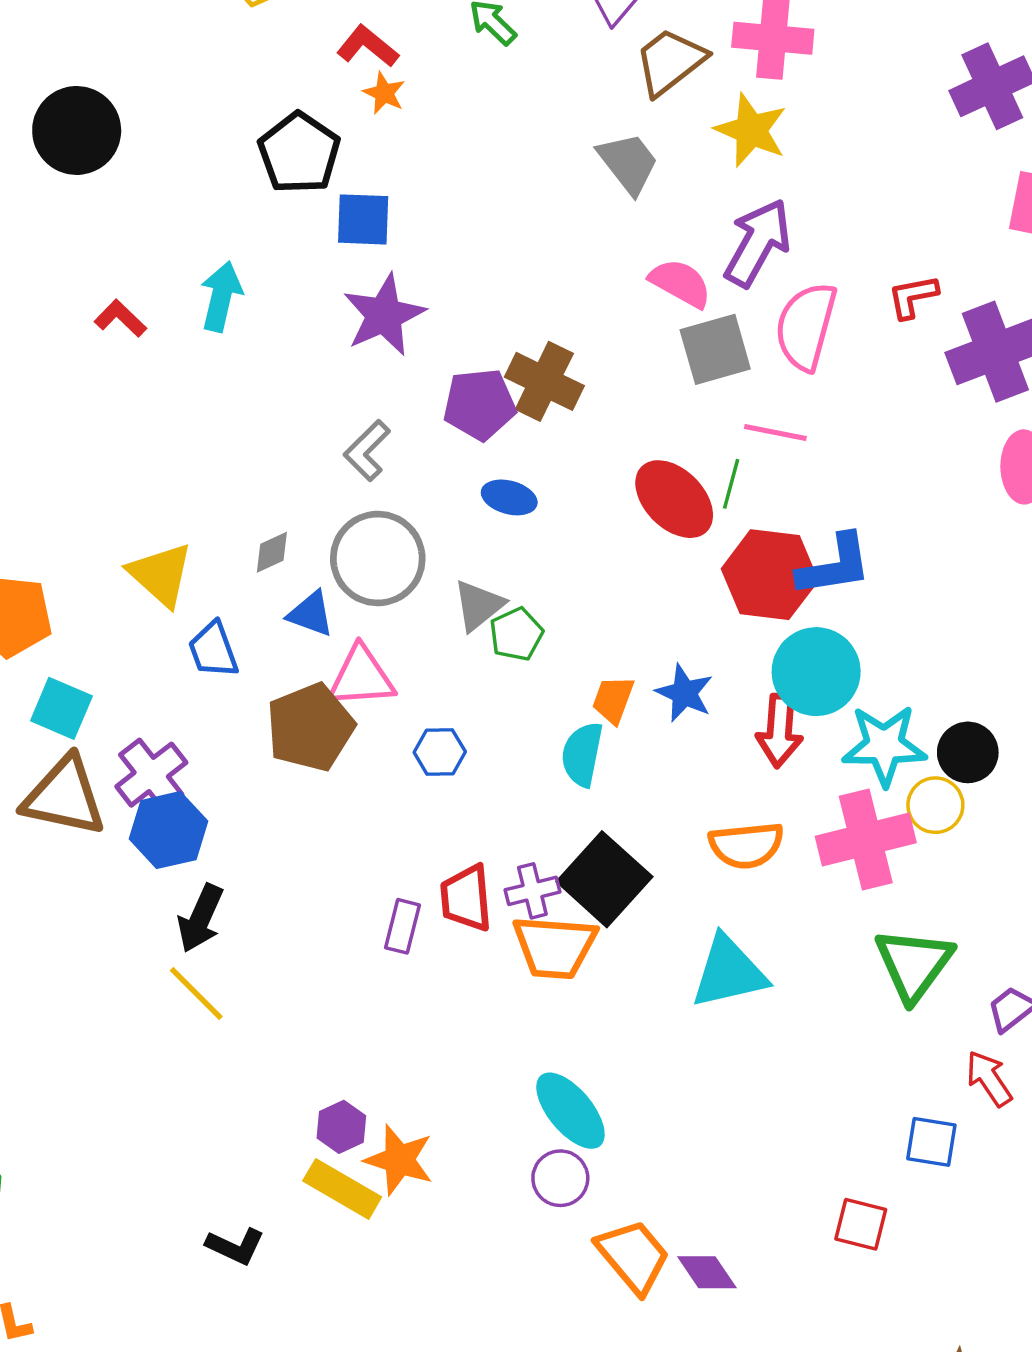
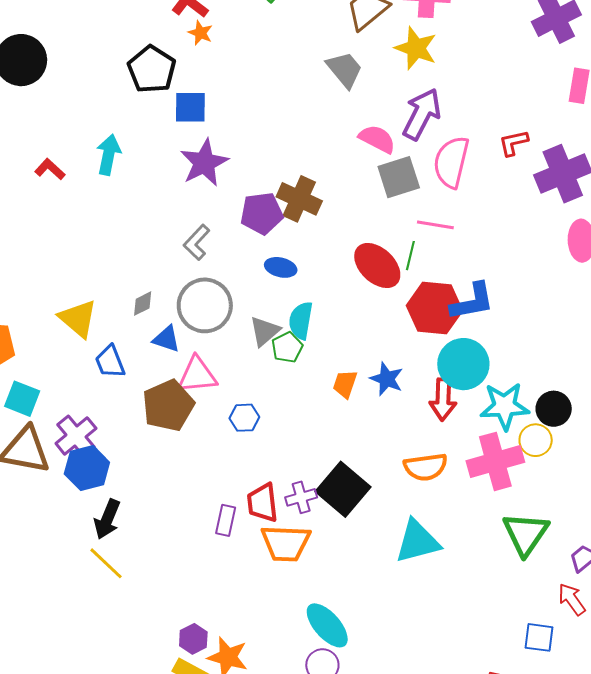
cyan semicircle: (582, 754) -> (301, 321), moved
orange trapezoid: (555, 947) -> (286, 543), moved

